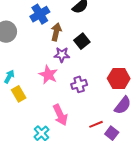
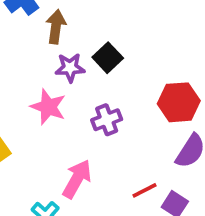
black square: (82, 41) -> (108, 58), moved
pink arrow: (60, 115) -> (77, 179), turned -120

